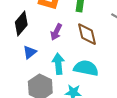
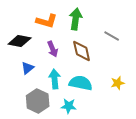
black diamond: (21, 23) -> (20, 41), turned 60
purple arrow: (56, 32) -> (53, 49), turned -49

